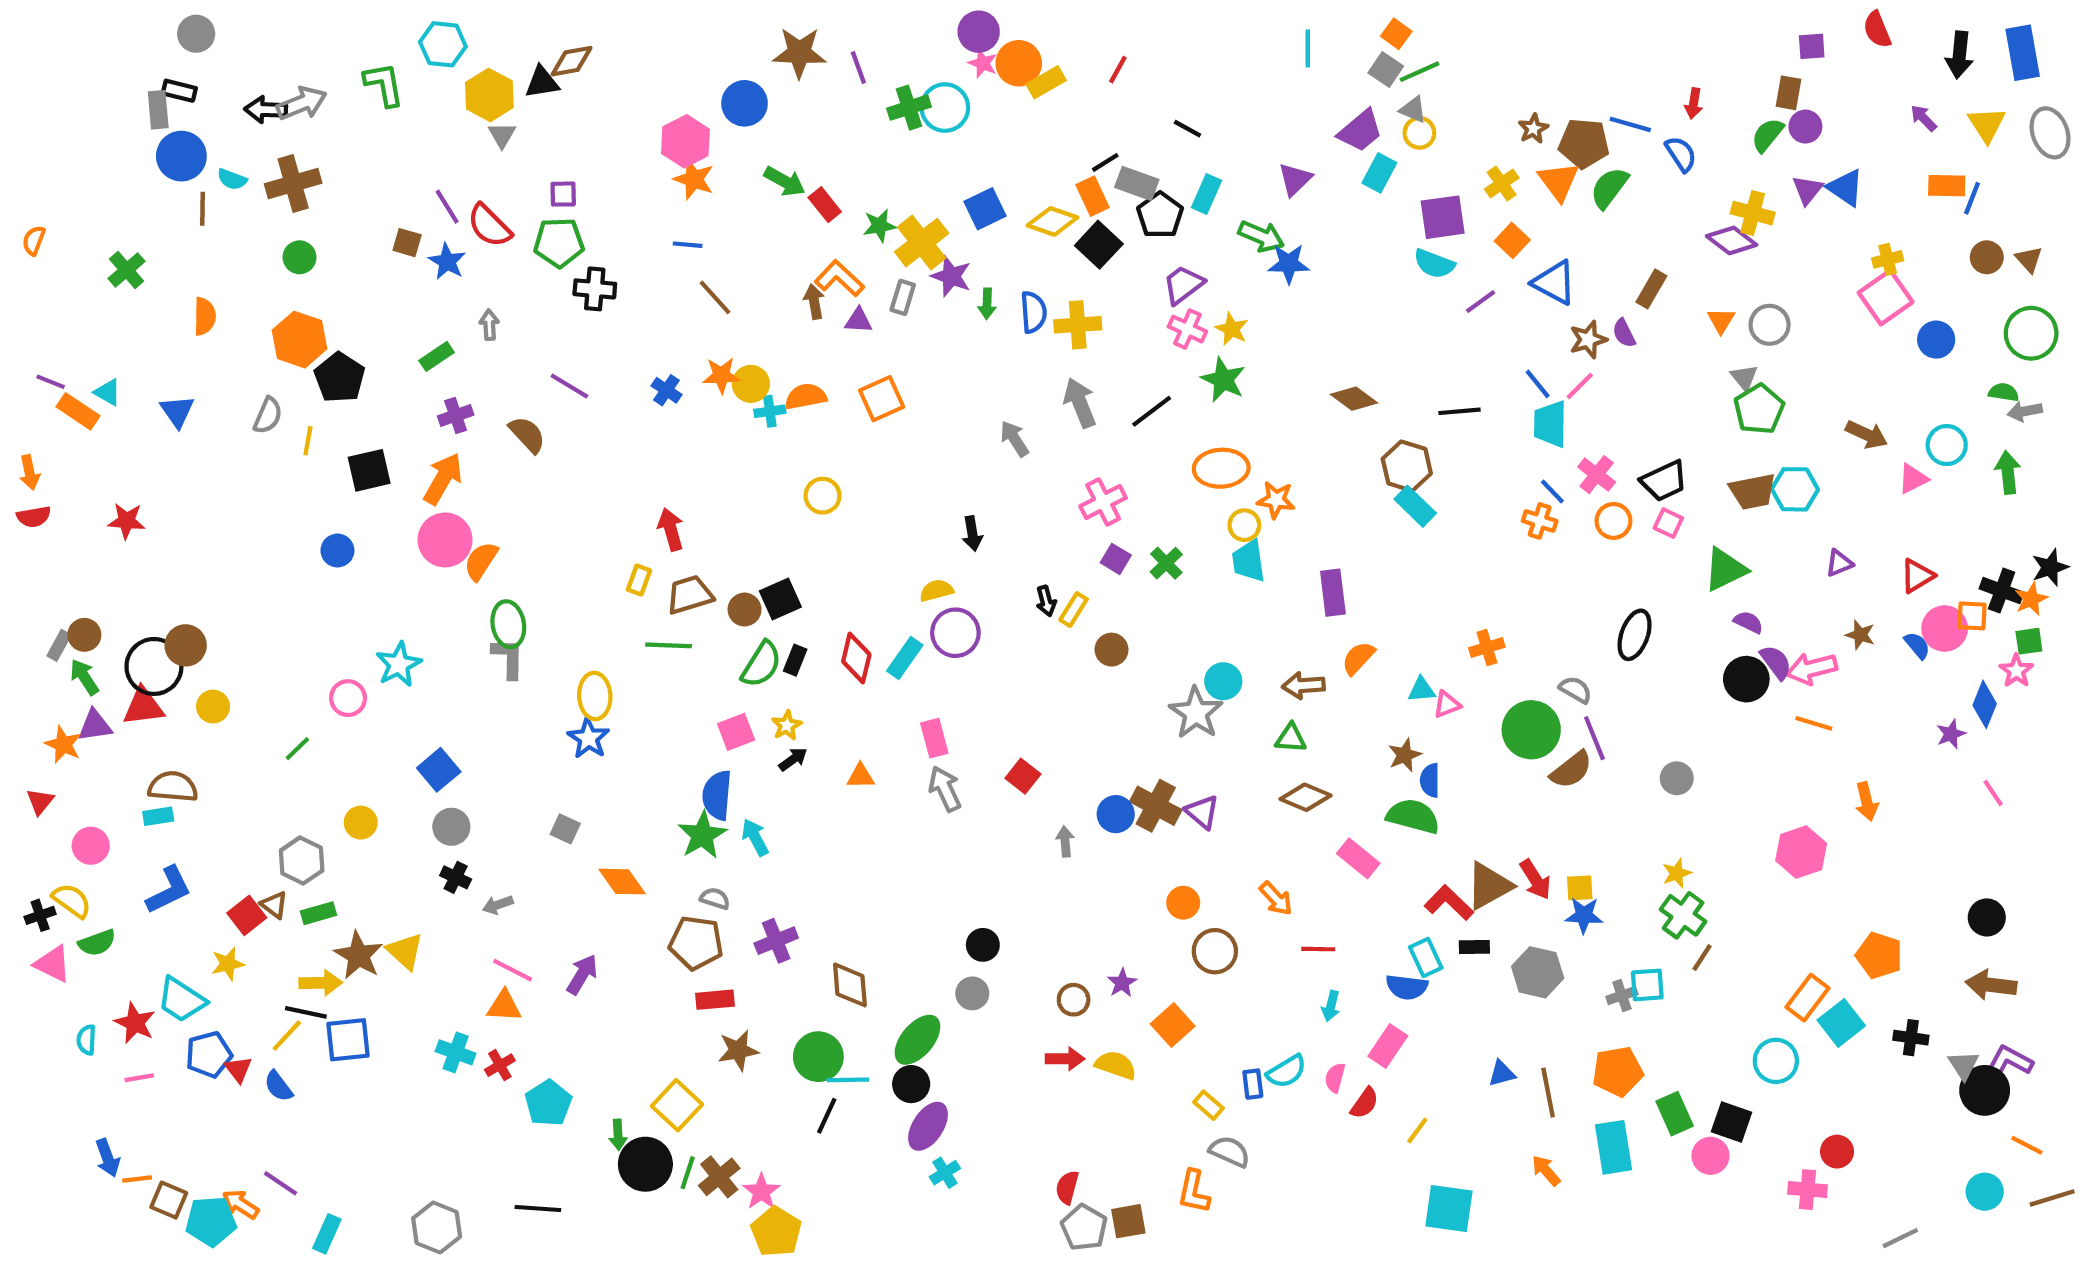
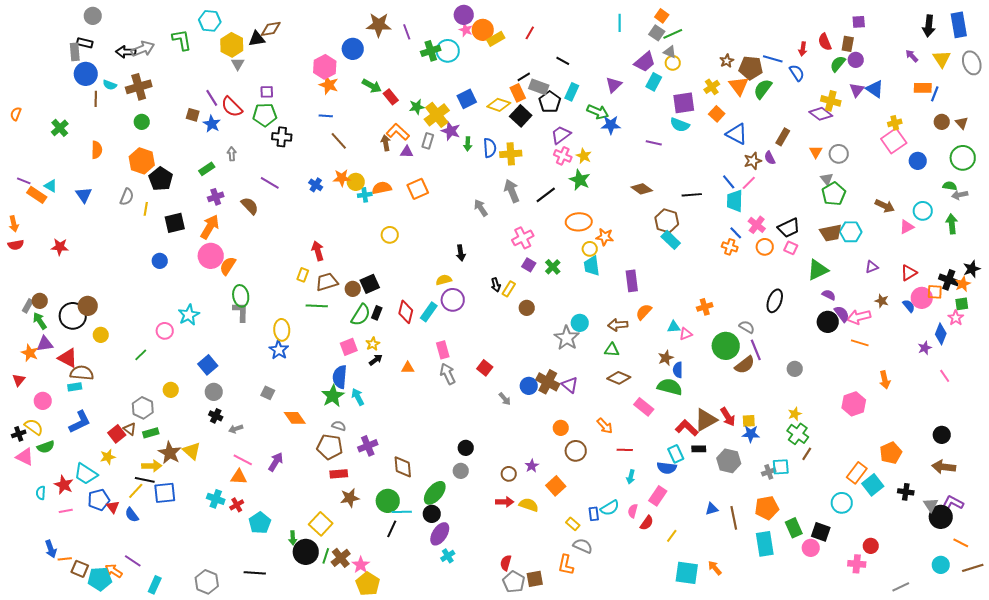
red semicircle: (1877, 30) -> (825, 42), moved
purple line: (1481, 302) -> (654, 143), moved, turned 49
red triangle: (143, 707) -> (68, 358), moved, turned 35
gray arrow: (1065, 842) -> (505, 399), turned 144
orange pentagon: (1879, 955) -> (891, 453), turned 30
orange arrow: (1546, 1171) -> (715, 568), moved

